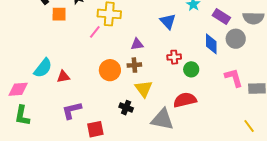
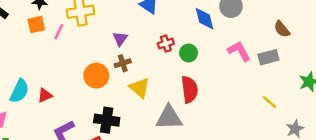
orange square: (59, 14) -> (36, 25), moved
pink line: (95, 32) -> (59, 32), moved
purple triangle: (137, 44) -> (120, 39), turned -32
red semicircle: (185, 100) -> (189, 90), turned 110
black cross: (126, 108) -> (107, 120), moved, size x1.5

